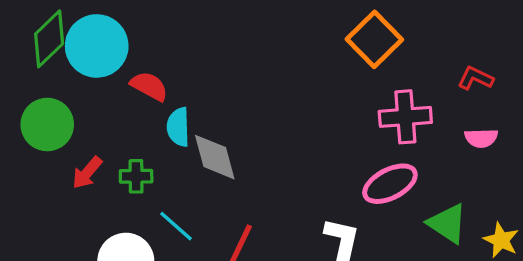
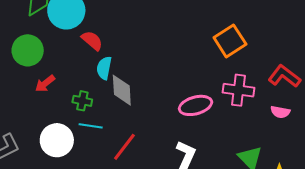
red L-shape: (475, 78) -> (284, 76), size x1.5
green cross: (136, 176) -> (82, 101), moved
pink ellipse: (390, 184) -> (196, 105), moved
cyan line: (176, 226) -> (91, 126), turned -45

